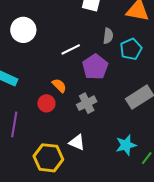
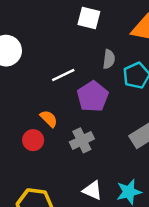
white triangle: (77, 142) -> (92, 190), moved

